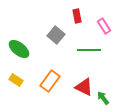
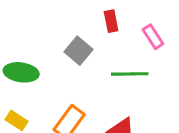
green ellipse: (19, 49) -> (21, 72), turned -30

